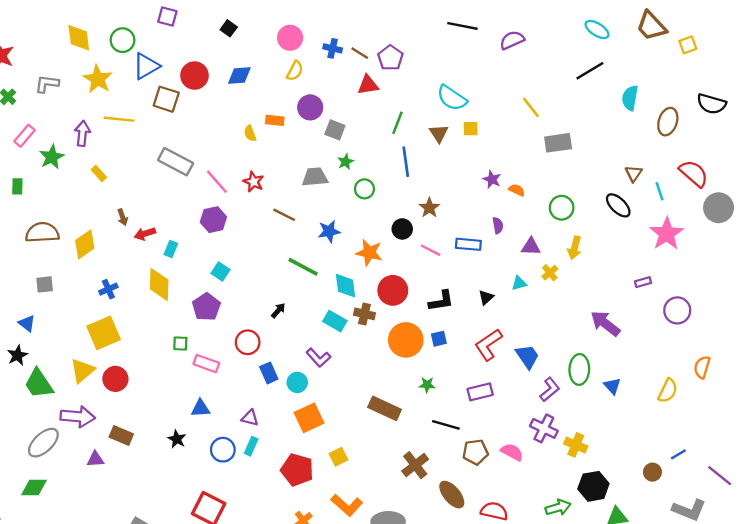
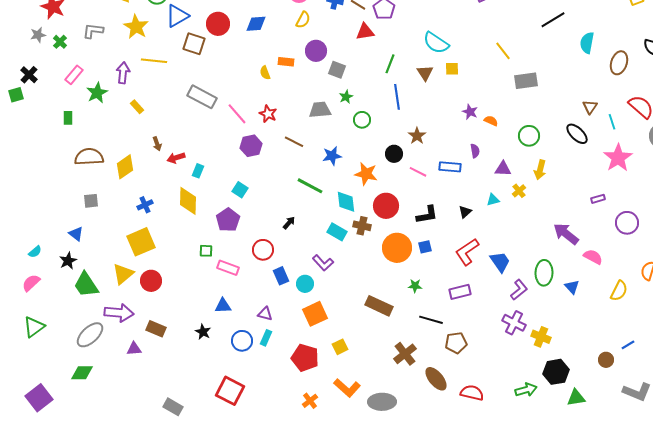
purple hexagon: (213, 220) -> (251, 146), moved
pink semicircle: (512, 452) -> (593, 257), moved

